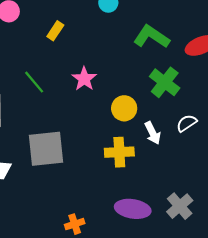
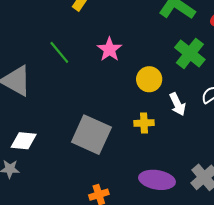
gray square: (46, 149) -> (91, 135), moved, turned 30
yellow cross: (119, 152) -> (144, 123), size x0.7

